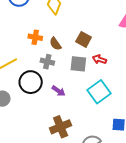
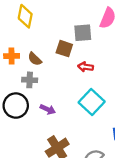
gray square: (78, 64) -> (83, 33), moved

